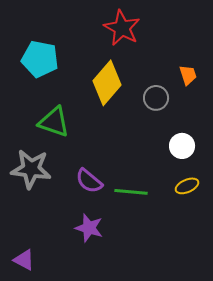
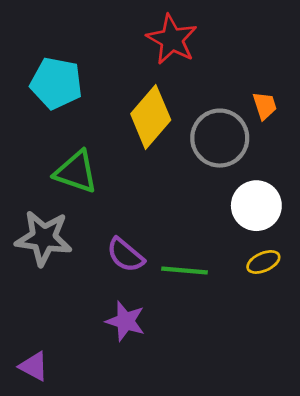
gray circle: (156, 98) -> (220, 138), size x1.6
white circle: (182, 146) -> (256, 206), size x1.4

